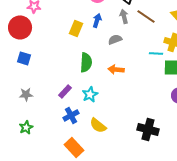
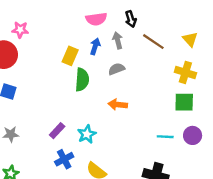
gray arrow: (124, 16) -> (118, 40), moved
cyan line: (156, 53) -> (165, 137), moved
green semicircle: (86, 62) -> (82, 80), moved

